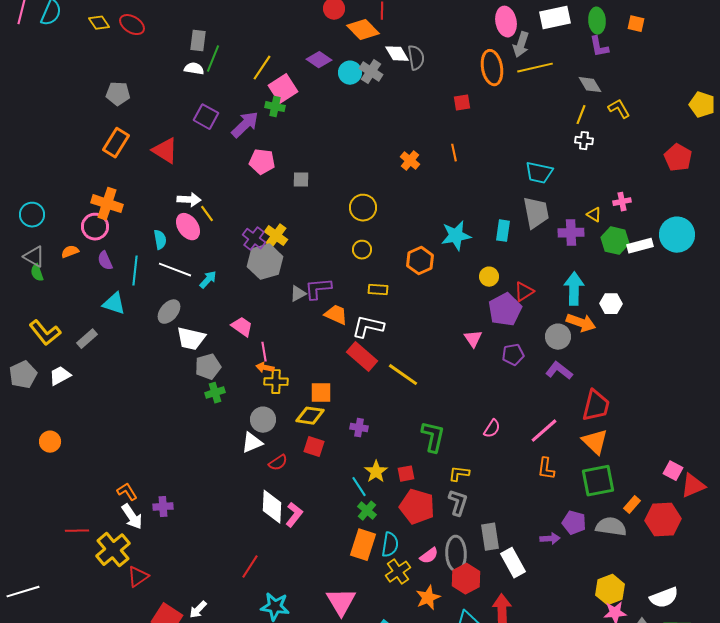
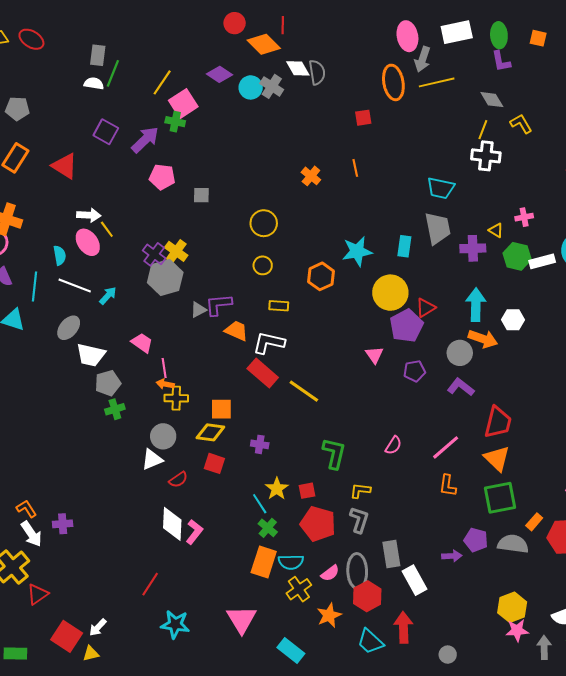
white cross: (584, 141) -> (486, 156), size x1.6
yellow circle: (489, 277) -> (390, 293), size x1.8
cyan semicircle: (390, 545) -> (291, 562), turned 80

